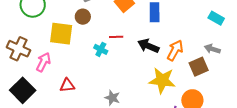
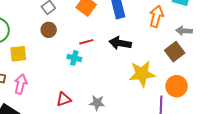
yellow square: (61, 34) -> (18, 54), moved, size x0.7
orange arrow: (175, 50) -> (156, 16), moved
red triangle: (67, 85) -> (64, 99), moved

